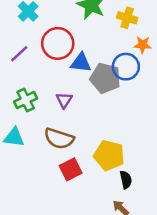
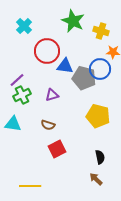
purple line: (19, 54) -> (17, 80), moved
purple triangle: (64, 100) -> (52, 95), turned 40
brown semicircle: (59, 139) -> (48, 125), size x0.6
yellow pentagon: (109, 155) -> (98, 116), moved

